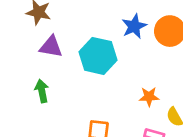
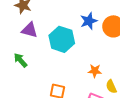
green arrow: (42, 91) -> (20, 60), turned -35

